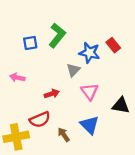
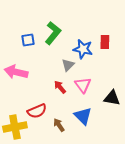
red rectangle: (113, 45) -> (105, 42), turned 40
pink arrow: (17, 78) -> (16, 72), size x1.6
red arrow: (52, 94) -> (60, 87), moved, turned -112

